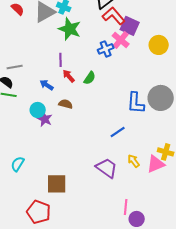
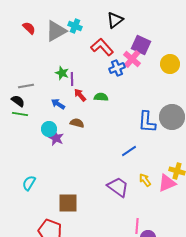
red L-shape: (114, 16) -> (102, 47), moved
green star: (70, 29) -> (62, 73), moved, size x0.6
green semicircle: (90, 78) -> (101, 97), turned -120

